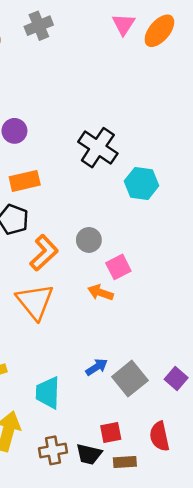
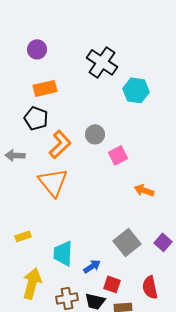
orange arrow: (100, 293) -> (144, 190), moved
blue arrow: (97, 367) -> (92, 266), moved
red square: (111, 432) -> (112, 284), turned 30

